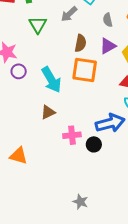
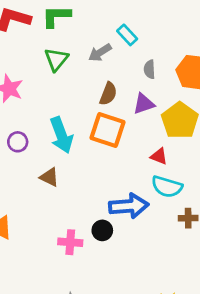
purple circle: (19, 71) -> (18, 142), moved
brown triangle: (48, 112) -> (49, 177), turned 42
pink cross: (72, 135) -> (70, 242), moved

